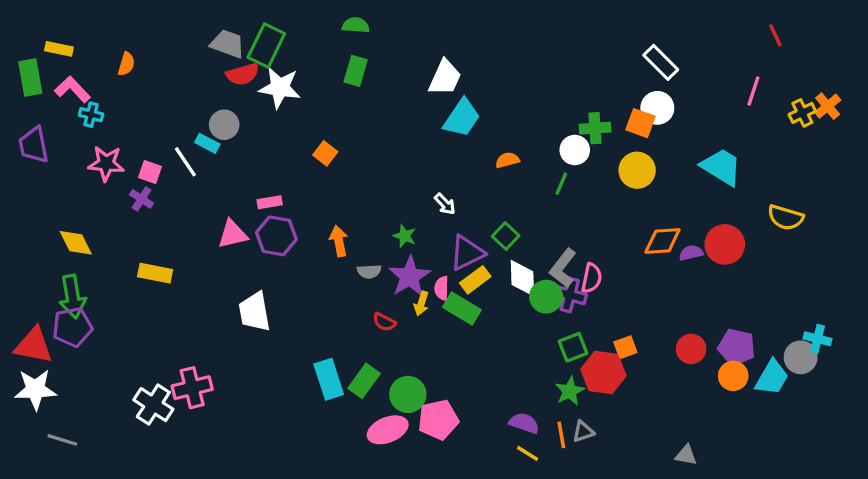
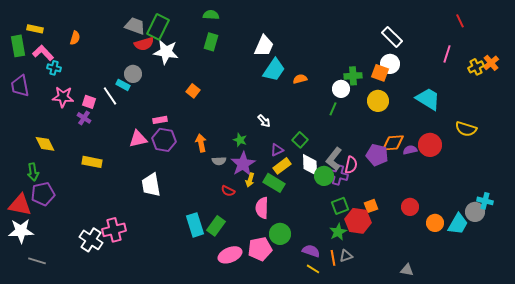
orange semicircle: (507, 160) -> (300, 79), moved
purple triangle: (467, 253) -> (277, 150), size x0.6
pink semicircle: (442, 288) -> (262, 208), moved, size x1.5
green arrow: (72, 297) -> (33, 172), moved, size x0.7
purple pentagon: (737, 347) -> (377, 155), moved
green circle: (408, 394) -> (280, 234), moved

